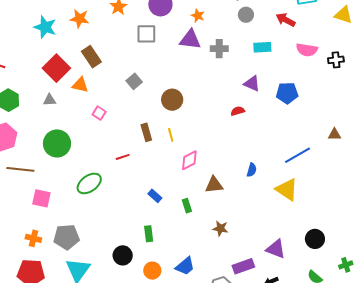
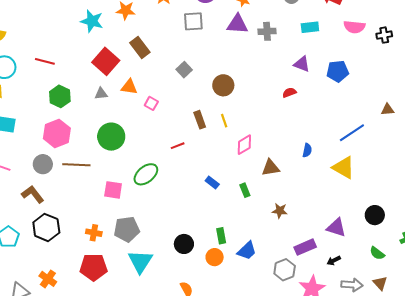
orange triangle: (80, 85) -> (129, 87), moved
pink square: (41, 198) -> (113, 190), moved
green rectangle: (149, 234) -> (221, 236), moved

